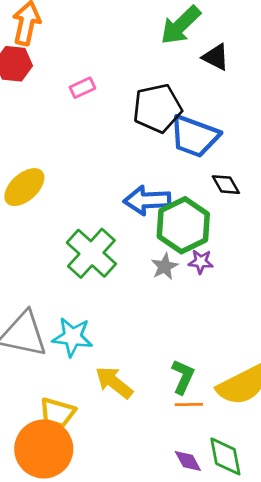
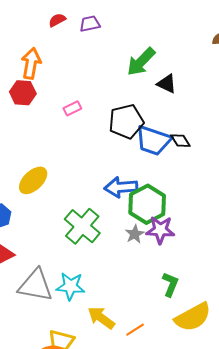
black diamond: (226, 185) -> (180, 141), moved
purple star: (201, 262) -> (160, 230), size x1.6
green L-shape: (183, 377) -> (170, 284), moved
orange line: (189, 404) -> (135, 330), moved, turned -30

